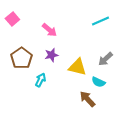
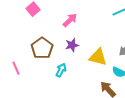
pink arrow: (49, 30) -> (70, 20), turned -84

